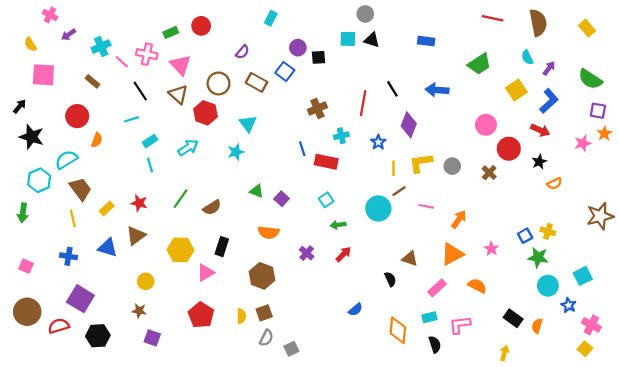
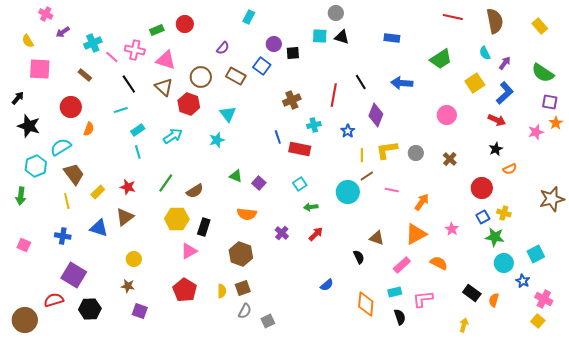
pink triangle: (180, 65) -> (166, 60), turned -30
red circle: (509, 149) -> (482, 188), moved
yellow hexagon: (180, 250) -> (177, 219), moved
brown circle: (27, 312) -> (25, 320), moved

